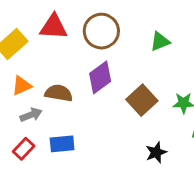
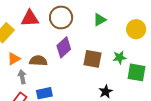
brown square: (142, 100) -> (92, 59), turned -30
gray arrow: (31, 115) -> (22, 77), turned -72

